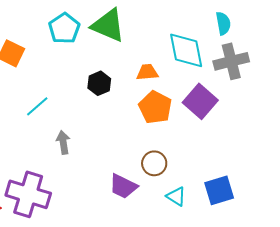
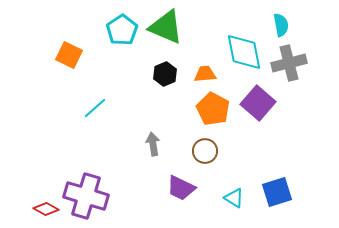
black hexagon: (99, 83) -> (165, 74), moved
gray arrow: (63, 142) -> (153, 144), moved
brown circle: (154, 163) -> (205, 151), moved

